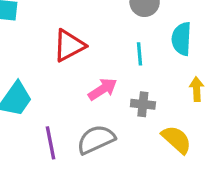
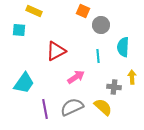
gray cross: (143, 104) -> (114, 87), moved
yellow semicircle: (176, 140) -> (103, 107), moved

